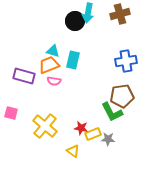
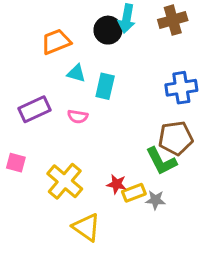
orange trapezoid: (49, 65) -> (56, 42), moved
purple rectangle: (24, 76) -> (35, 109), turned -40
yellow triangle: (73, 151) -> (86, 227), moved, size x1.5

